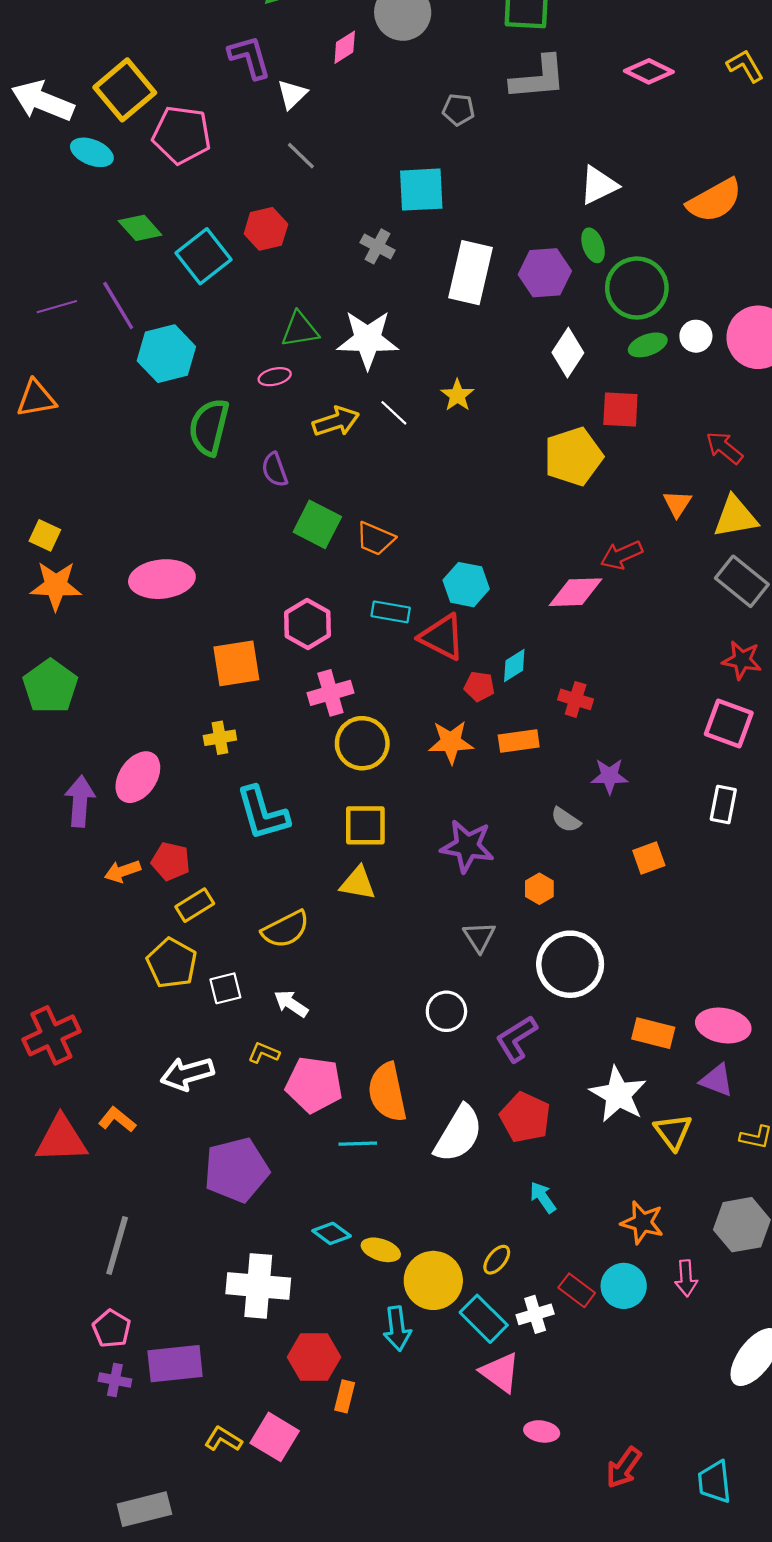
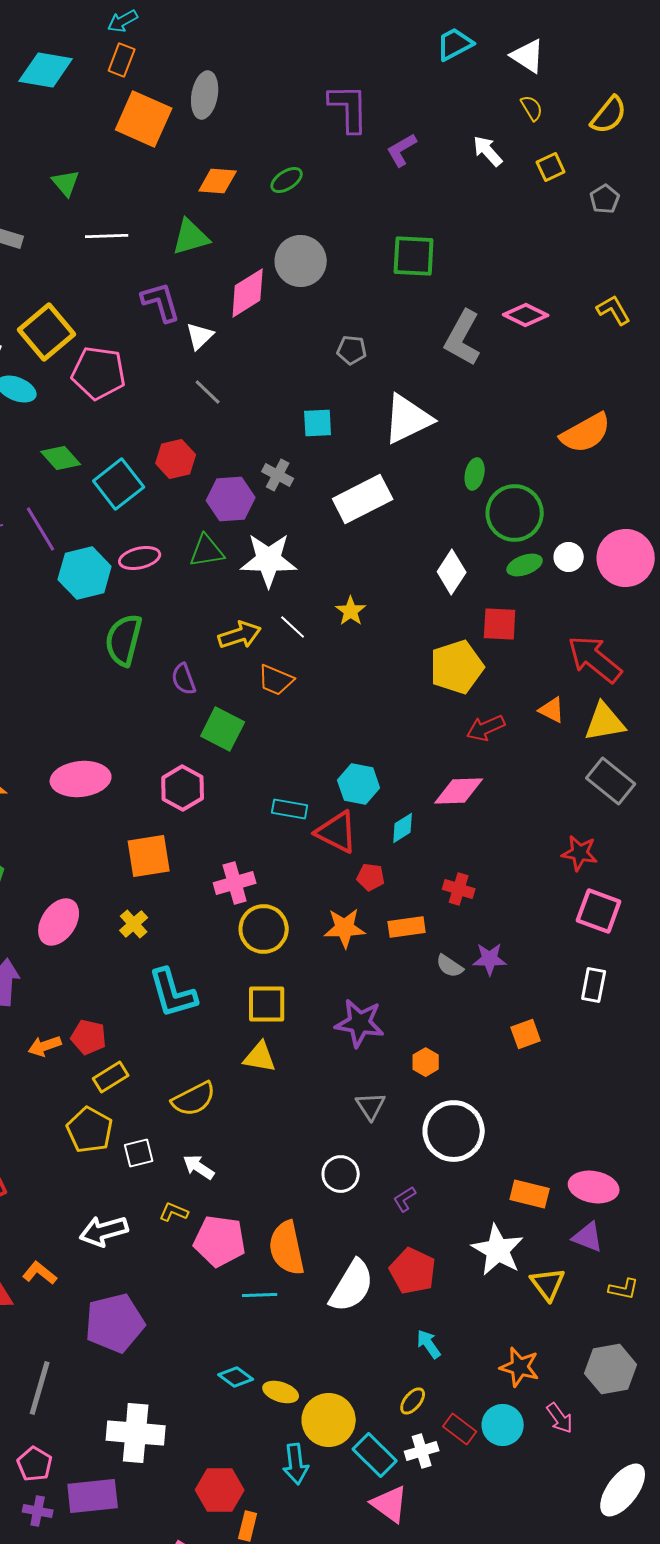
pink diamond: (345, 47) -> (248, 293), size x1.6
gray L-shape: (538, 78) -> (463, 338), moved, turned 124
white triangle: (599, 185) -> (408, 419), moved, size x1.4
cyan square: (421, 190) -> (318, 423), size x0.7
green ellipse: (593, 245) -> (475, 474), turned 32
white rectangle: (471, 273) -> (363, 499), turned 50
purple hexagon: (545, 273) -> (231, 499), moved
pink ellipse: (275, 377) -> (140, 558), moved, size x1.4
red arrow: (724, 448) -> (595, 659), size x1.6
orange triangle: (677, 504) -> (552, 710), turned -36
orange trapezoid: (375, 539) -> (276, 680), moved
red arrow: (622, 555) -> (486, 728), moved
pink hexagon: (307, 624) -> (183, 788), moved
red star: (742, 660) -> (580, 853), moved
cyan diamond: (514, 666) -> (403, 828), moved
yellow cross: (220, 738) -> (134, 924), turned -32
pink ellipse: (138, 777) -> (59, 922), moved
gray semicircle: (566, 820) -> (450, 966), moved
purple L-shape: (516, 1039) -> (405, 1199), size x0.6
purple pentagon: (236, 1170) -> (115, 1323), moved
yellow ellipse: (497, 1260) -> (413, 1401), moved
pink arrow: (686, 1278) -> (560, 1418), turned -32
white cross: (258, 1286) -> (136, 1433), moved

